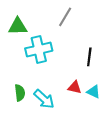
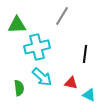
cyan triangle: (94, 92) -> (89, 95), moved
cyan arrow: (44, 99) -> (42, 77), moved

